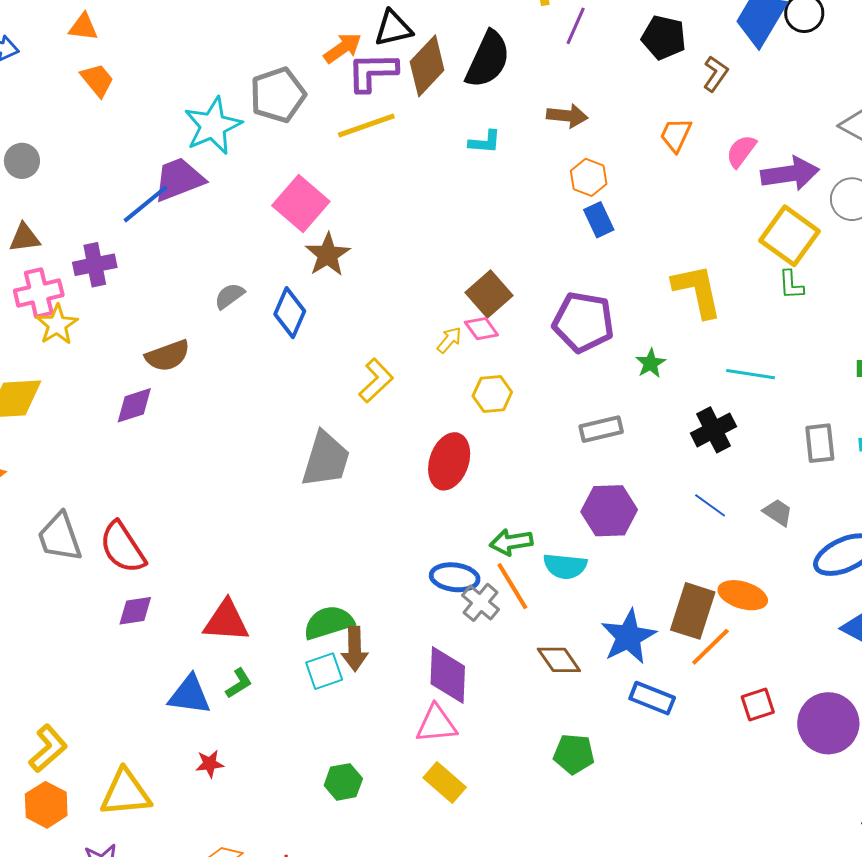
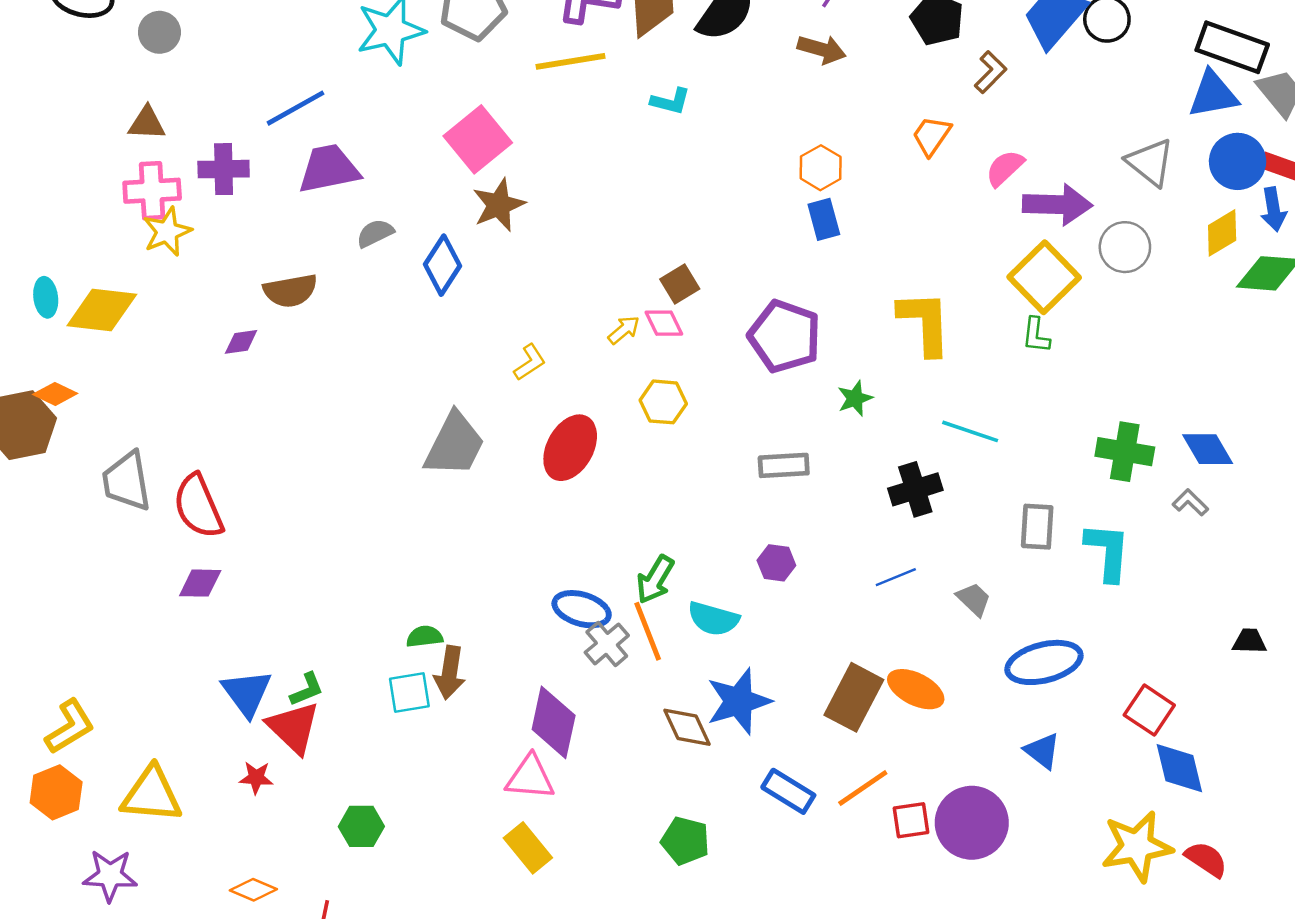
brown arrow: (567, 116) -> (822, 49), moved
cyan L-shape: (485, 142) -> (671, 101), moved
purple trapezoid: (179, 179) -> (329, 169), moved
brown square: (489, 294) -> (680, 284), size x0.7
yellow L-shape: (376, 380) -> (530, 362), size x0.7
purple diamond: (134, 405) -> (241, 342), size x0.7
red ellipse: (449, 461) -> (570, 448), moved
blue line: (710, 505) -> (896, 577), turned -68
purple hexagon: (609, 511) -> (776, 563), size x0.6
green arrow: (511, 542) -> (655, 579), turned -60
red triangle: (226, 621) -> (293, 728), moved, turned 30
green semicircle: (329, 623) -> (425, 637), size x0.6
blue star: (628, 637) -> (739, 701), moved
orange line: (710, 647) -> (863, 788), moved
blue triangle: (190, 695) -> (247, 693), turned 36
purple circle: (828, 723) -> (972, 823), moved
green hexagon: (343, 782) -> (361, 826), moved

